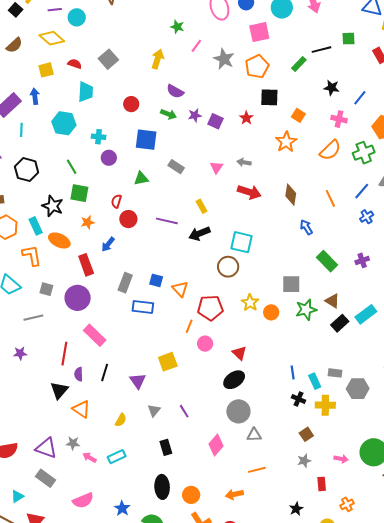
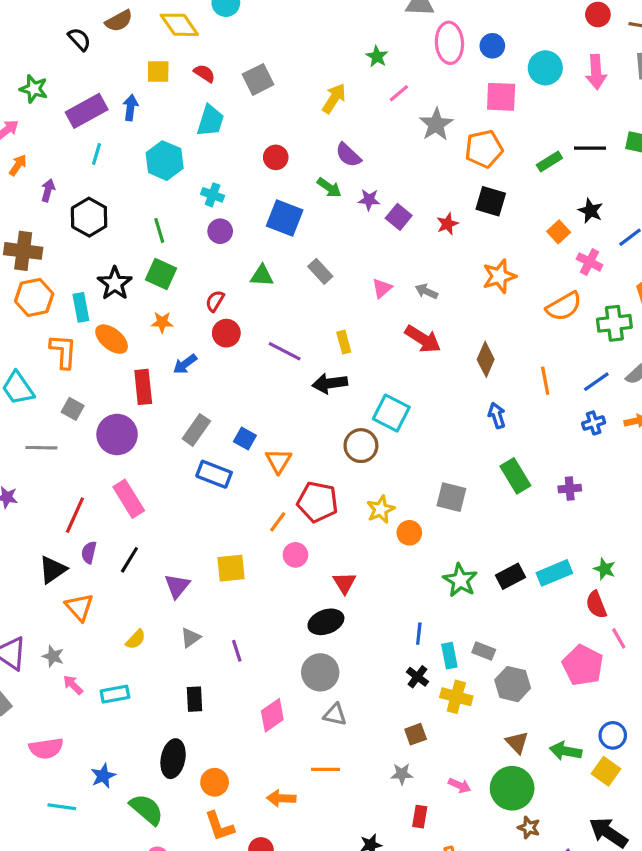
orange square: (298, 115) -> (559, 232), moved
brown triangle: (332, 301) -> (517, 742), moved
green star: (306, 310) -> (460, 580), moved, turned 30

